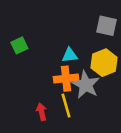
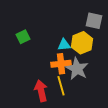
yellow hexagon: (104, 63) -> (82, 43), moved
red arrow: (41, 112) -> (41, 91), size x1.5

